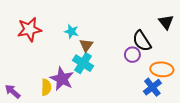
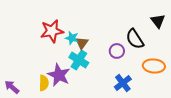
red star: (29, 29) -> (52, 31), moved
cyan star: (71, 32) -> (72, 38), moved
purple circle: (132, 55) -> (117, 51), moved
blue cross: (152, 87) -> (123, 83), moved

